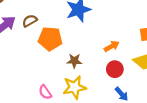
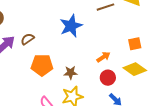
orange pentagon: (50, 39) -> (42, 65), moved

